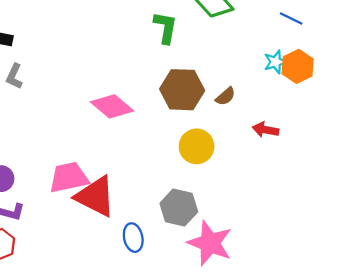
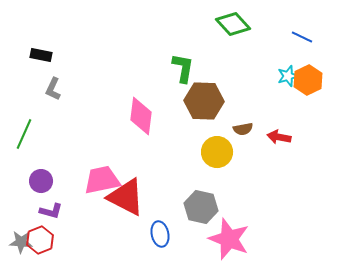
green L-shape: (165, 27) -> (183, 68), moved
brown semicircle: (225, 96) -> (243, 129), moved, turned 30
pink diamond: (112, 106) -> (141, 116), turned 57

